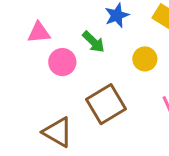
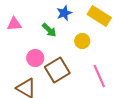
pink circle: (62, 62) -> (35, 58), moved

